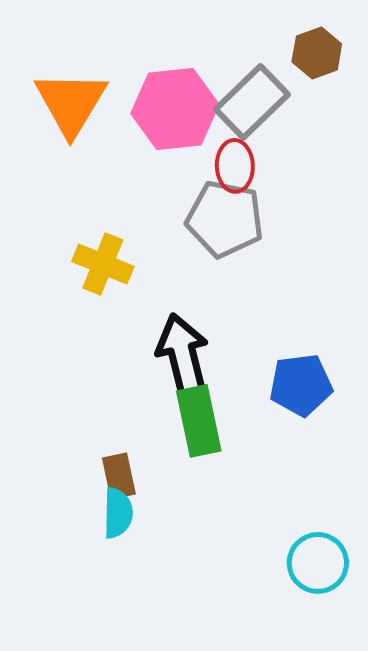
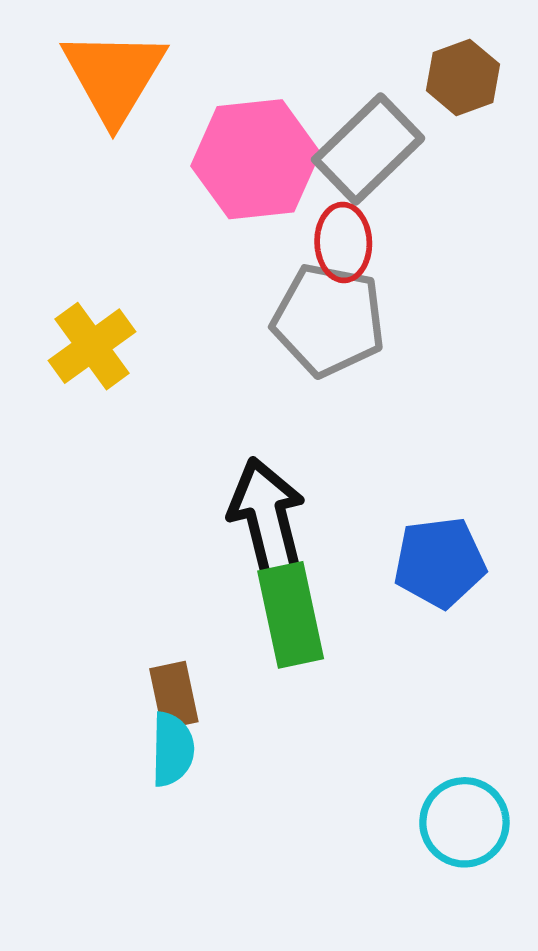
orange triangle: (71, 103) -> (114, 76), moved
yellow cross: (103, 264) -> (92, 346), moved, turned 32

